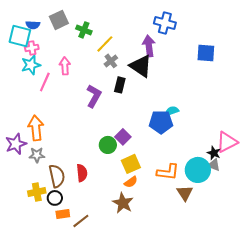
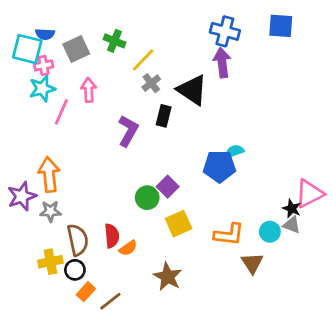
gray square: (59, 20) -> (76, 49), moved
purple arrow: (149, 46) -> (222, 63), moved
blue square: (206, 53) -> (281, 26), moved
cyan circle: (198, 170) -> (270, 232), size x0.6
orange semicircle: (131, 182) -> (128, 248), moved
orange rectangle: (63, 214) -> (86, 292), turned -40

